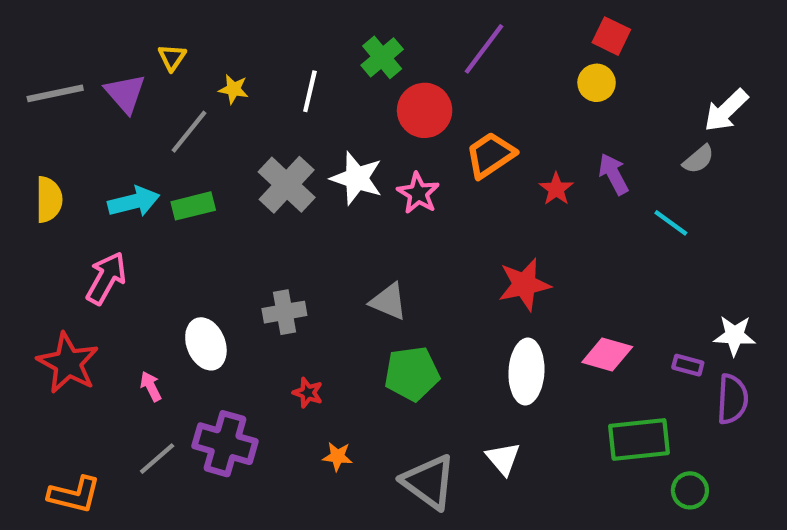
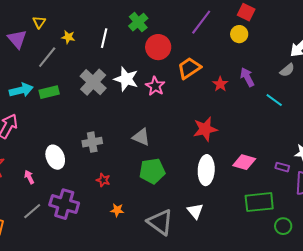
purple line: (484, 49) -> (201, 22), moved

